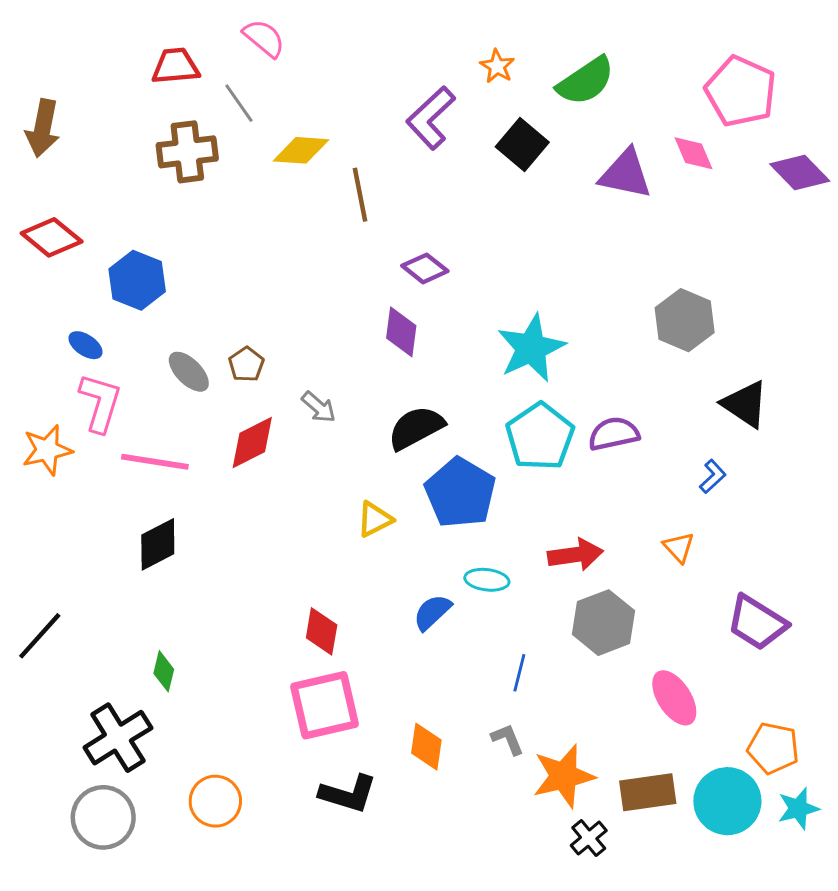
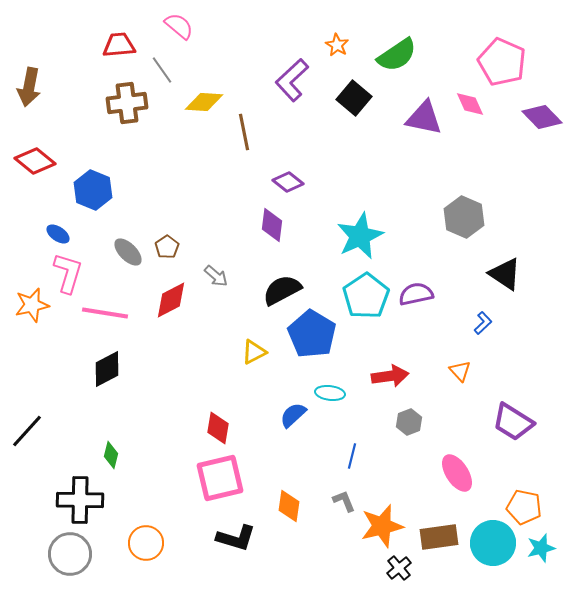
gray hexagon: (603, 623) -> (409, 422), size x0.6
black cross: (118, 738) -> (80, 500), turned 33

